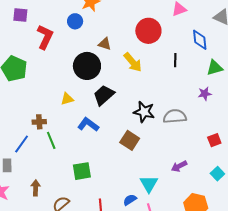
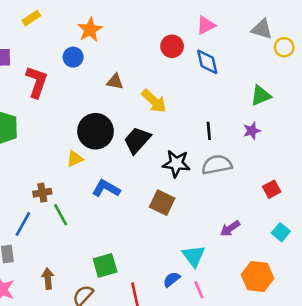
red circle: (148, 31) -> (172, 46), moved, size x0.7
blue diamond: (200, 40) -> (207, 62), moved
black line: (175, 60) -> (209, 131), moved
black circle: (87, 66) -> (95, 131), moved
black trapezoid: (104, 95) -> (137, 140), moved
green square: (82, 171) -> (105, 265), moved

